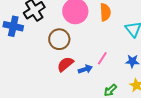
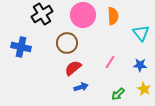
blue cross: (13, 26) -> (21, 47), moved
blue arrow: (85, 69) -> (81, 87), moved

